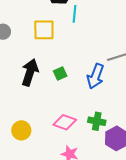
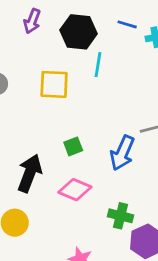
black arrow: (30, 72) -> (30, 173), moved
pink diamond: (65, 122) -> (75, 190), moved

